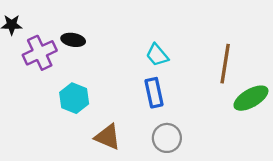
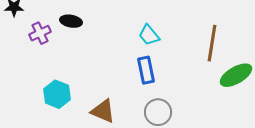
purple cross: (40, 53) -> (40, 33), size x0.7
cyan hexagon: (74, 98) -> (57, 94), moved

